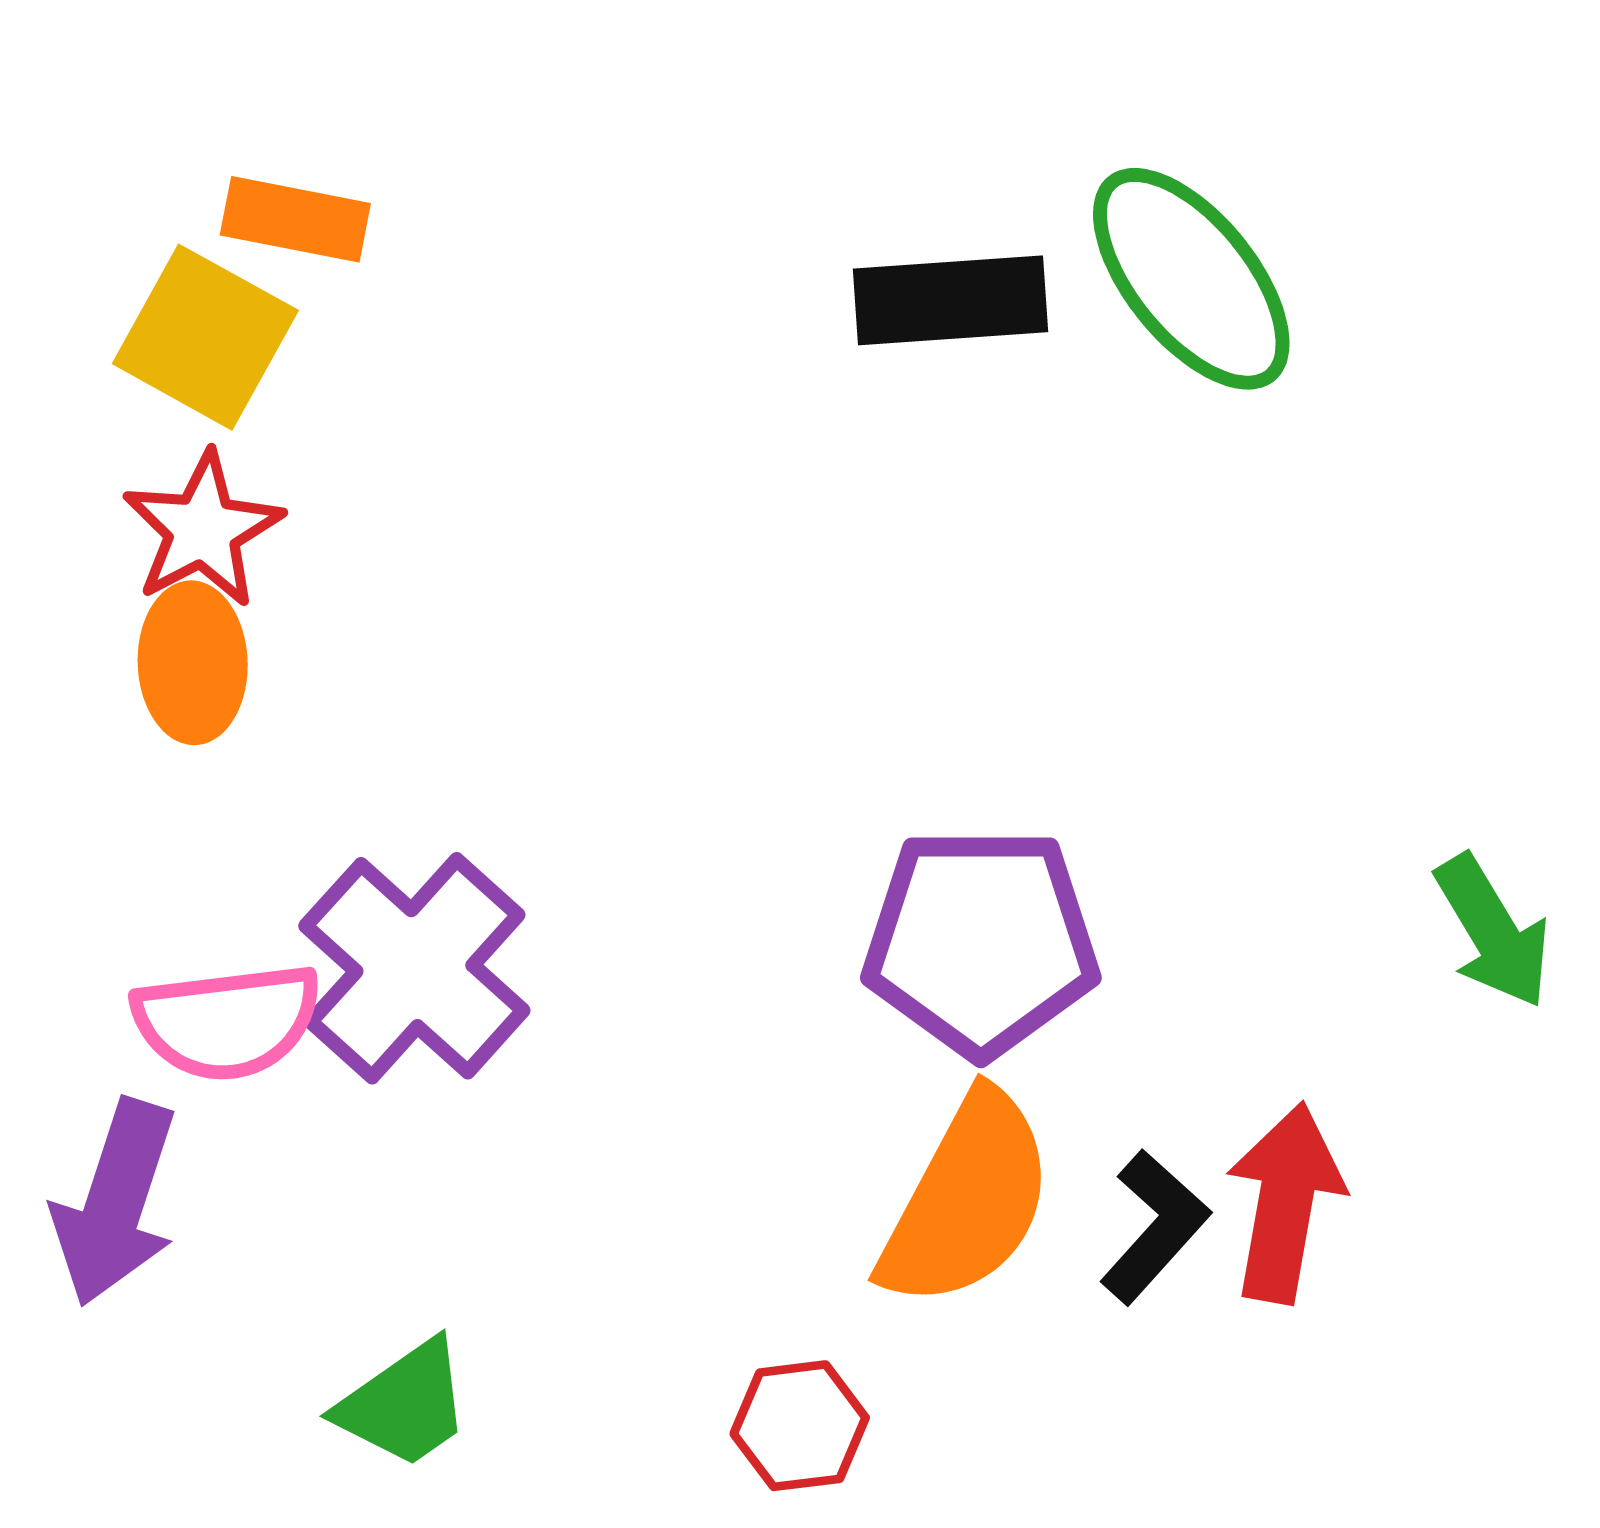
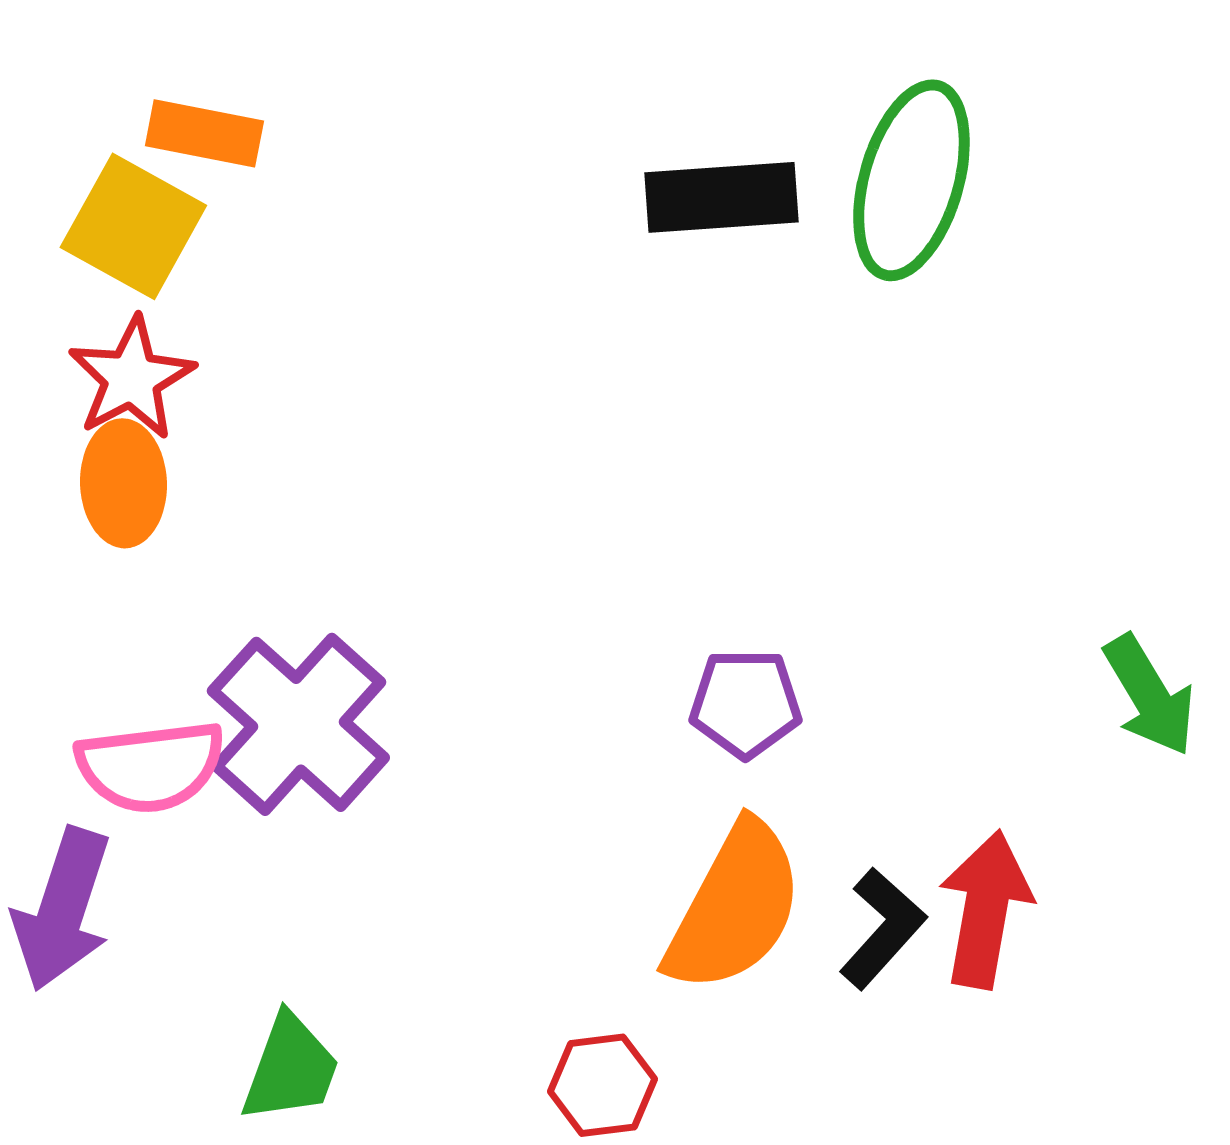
green ellipse: (1191, 279) -> (911, 180), turned 55
purple pentagon: (981, 942) -> (745, 703), size x0.6
green trapezoid: (404, 1404) -> (290, 1068), turned -35

